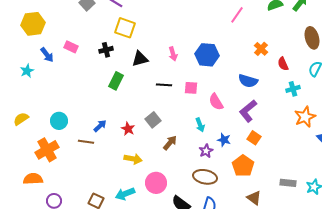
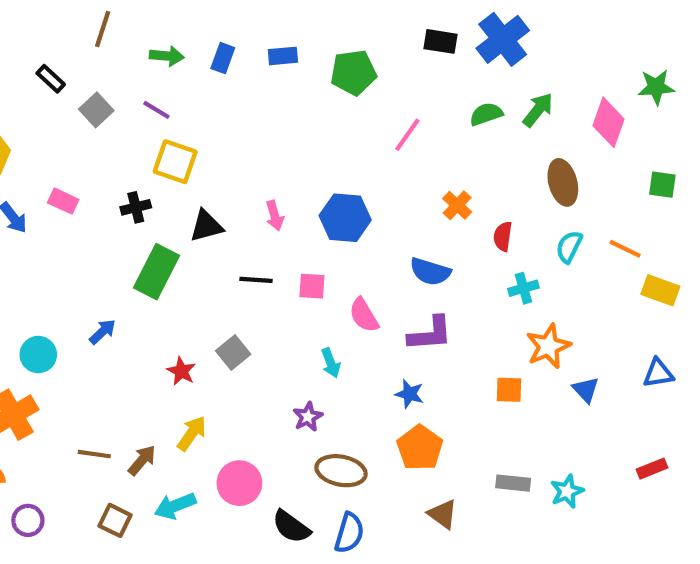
red semicircle: (283, 64) -> (503, 236), turned 32
green rectangle: (116, 81) -> (156, 272), size x1.4
purple L-shape: (248, 111) -> (430, 334), turned -145
blue arrow: (100, 126) -> (103, 332), moved
orange square: (254, 138) -> (509, 390), moved, turned -32
blue star: (224, 140) -> (409, 394), moved
brown line: (86, 142) -> (94, 454), moved
brown arrow: (170, 143) -> (142, 460), moved
purple star: (206, 151) -> (308, 417), moved
yellow arrow: (133, 159) -> (192, 433), turned -66

